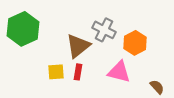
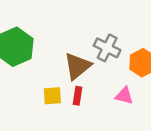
pink triangle: (119, 72) -> (124, 96), size x0.7

